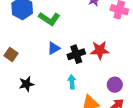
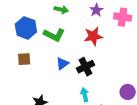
red star: (100, 50) -> (93, 36), moved
brown square: (11, 55) -> (24, 59), moved, turned -32

